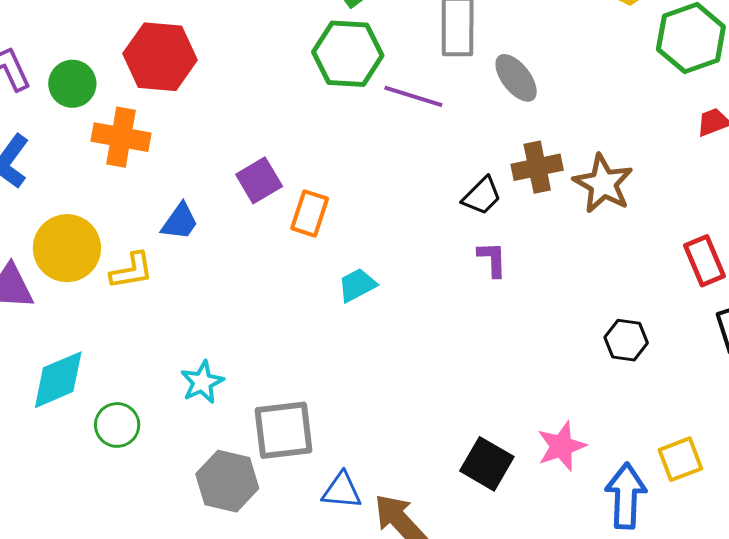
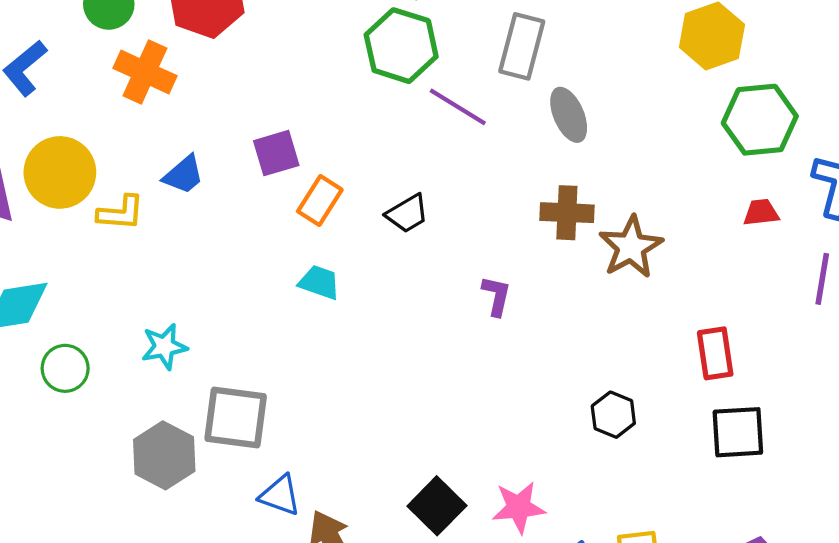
black trapezoid: (482, 196) -> (407, 214), moved
cyan trapezoid: (357, 285) -> (319, 282), moved, turned 33

